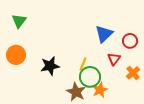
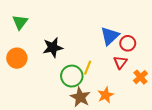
red circle: (130, 41) -> (128, 43), moved
black star: (50, 66) -> (53, 48), moved
green circle: (90, 77) -> (72, 76), moved

